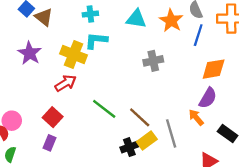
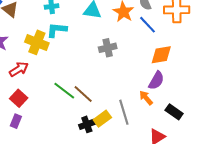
blue line: (198, 35) -> (147, 25), turned -60
red arrow: (66, 83) -> (19, 69), moved
brown line: (140, 117) -> (83, 94), moved

